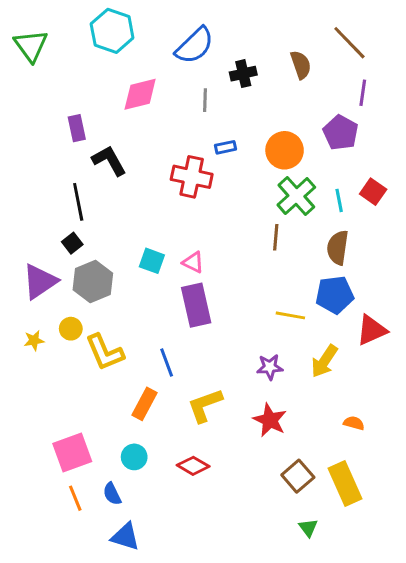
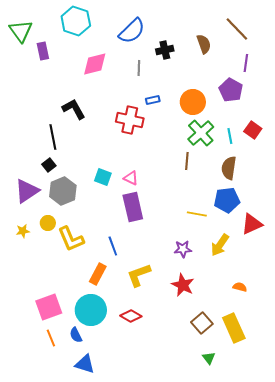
purple rectangle: (77, 128) -> (43, 51), moved
cyan circle: (134, 457) -> (91, 310), size x1.8

